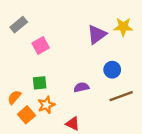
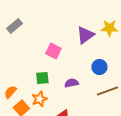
pink square: (41, 46) -> (53, 51), moved, turned -35
green square: (40, 83) -> (42, 78), moved

